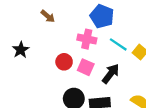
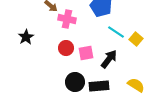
pink cross: (87, 39) -> (67, 19), moved
pink square: (86, 67) -> (86, 53), turned -35

